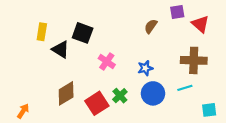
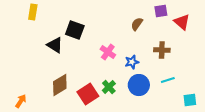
yellow rectangle: (42, 32) -> (33, 12), moved
brown cross: (194, 60) -> (162, 50), moved, size x0.7
pink cross: (107, 62) -> (108, 52), moved

